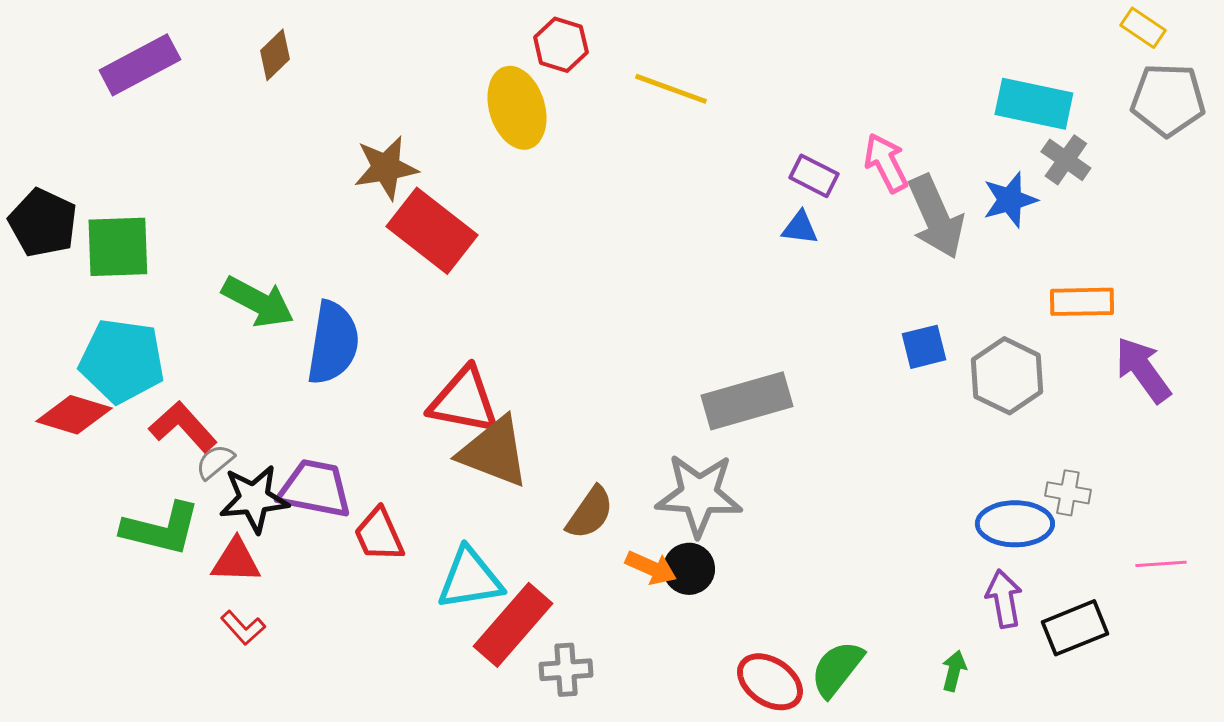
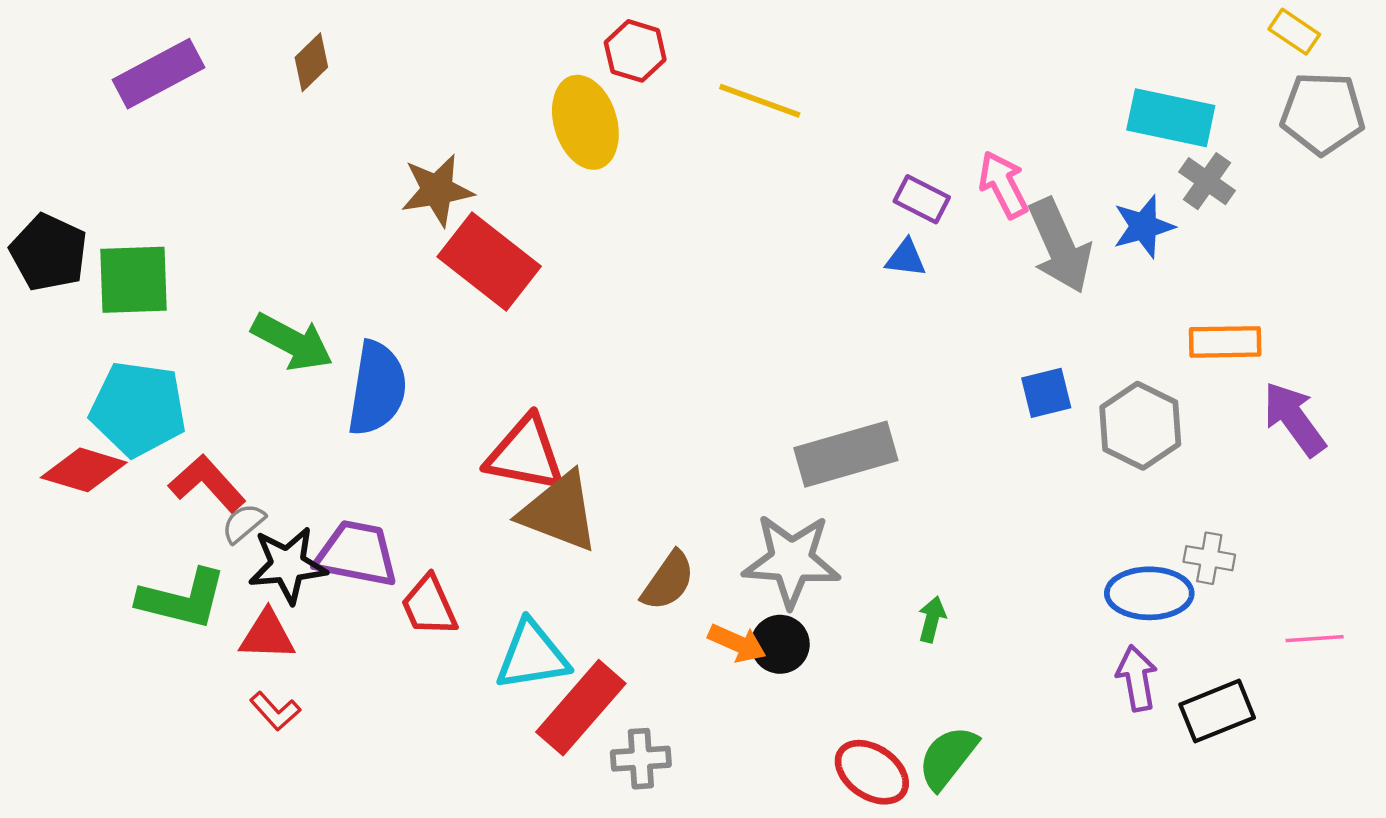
green arrow: (954, 671) -> (932, 619), moved

